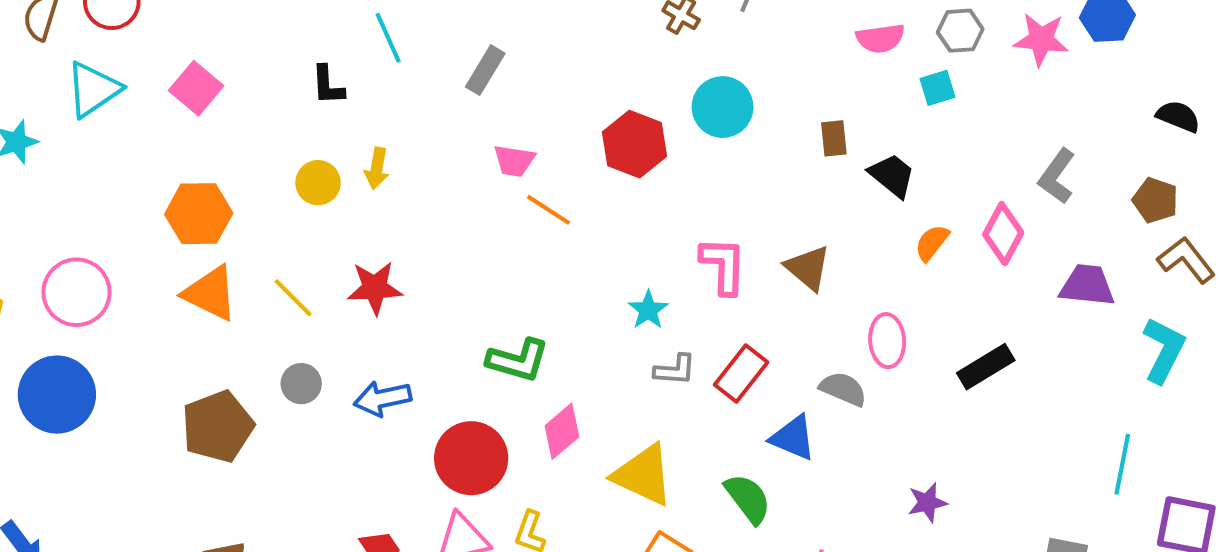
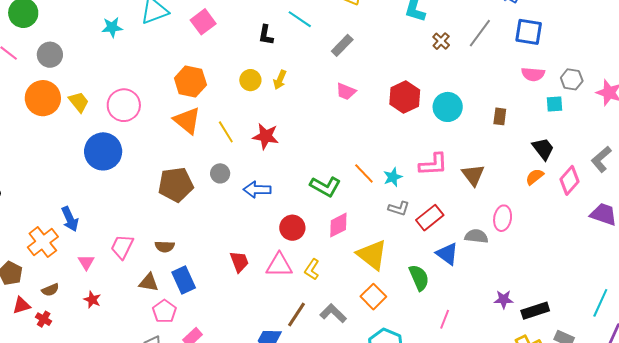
cyan line: (388, 38) -> (300, 19), turned -45
cyan circle: (723, 107) -> (448, 107), moved
black trapezoid: (892, 175) -> (543, 149), moved
orange line: (548, 210) -> (364, 173), moved
pink L-shape: (723, 266) -> (433, 164), turned 72
black rectangle: (986, 367) -> (535, 311), moved
gray semicircle: (843, 389) -> (476, 236), turned -30
red circle: (471, 458) -> (292, 228), size x0.7

